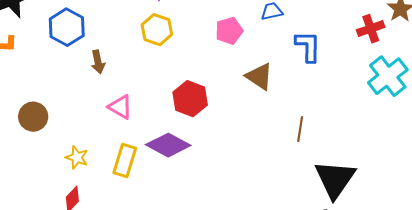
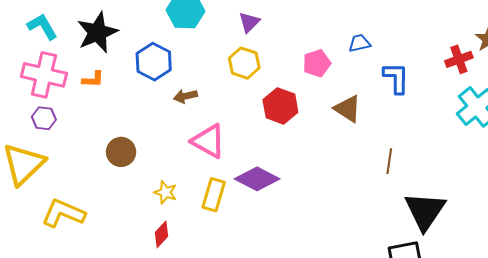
brown arrow: (98, 62) -> (185, 96), turned 90
red hexagon: (190, 99) -> (280, 106), moved
pink triangle: (120, 107) -> (208, 141), size x1.4

